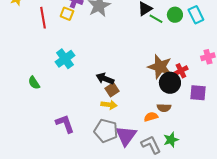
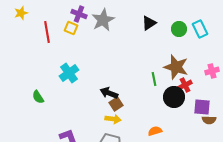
green line: (156, 19) -> (154, 79), moved, turned 48
brown star: (160, 67) -> (176, 67), moved
brown semicircle: (164, 108) -> (209, 120), moved

